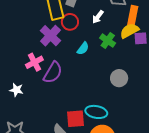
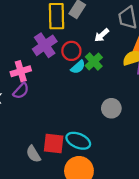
red circle: (70, 22) -> (71, 51), moved
green cross: (108, 41) -> (94, 62), moved
purple semicircle: (53, 73) -> (21, 91), moved, size x0.7

